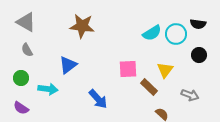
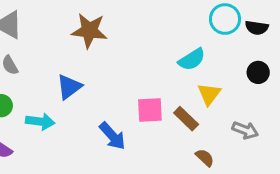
cyan semicircle: (152, 33) -> (192, 59), moved
cyan circle: (176, 34) -> (225, 19), moved
pink square: (128, 69) -> (150, 110), moved

